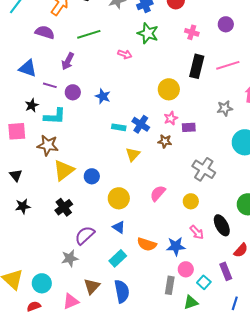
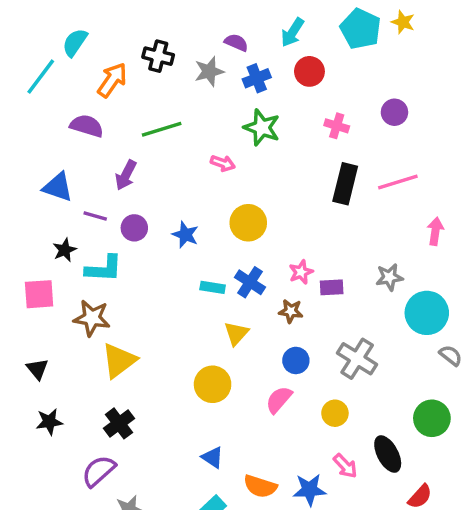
yellow circle: (169, 89) -> (248, 223), moved
gray star: (225, 108) -> (389, 277), moved
blue circle: (92, 176) -> (296, 360), moved
yellow circle: (119, 198) -> (213, 384), moved
purple semicircle: (85, 235) -> (99, 471), moved

